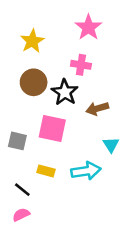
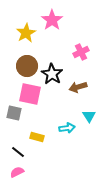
pink star: (88, 27) -> (52, 20), moved
pink cross: (81, 65) -> (81, 52), moved, turned -35
pink square: (52, 128) -> (30, 94), moved
cyan arrow: (86, 171) -> (67, 128), moved, size x0.7

